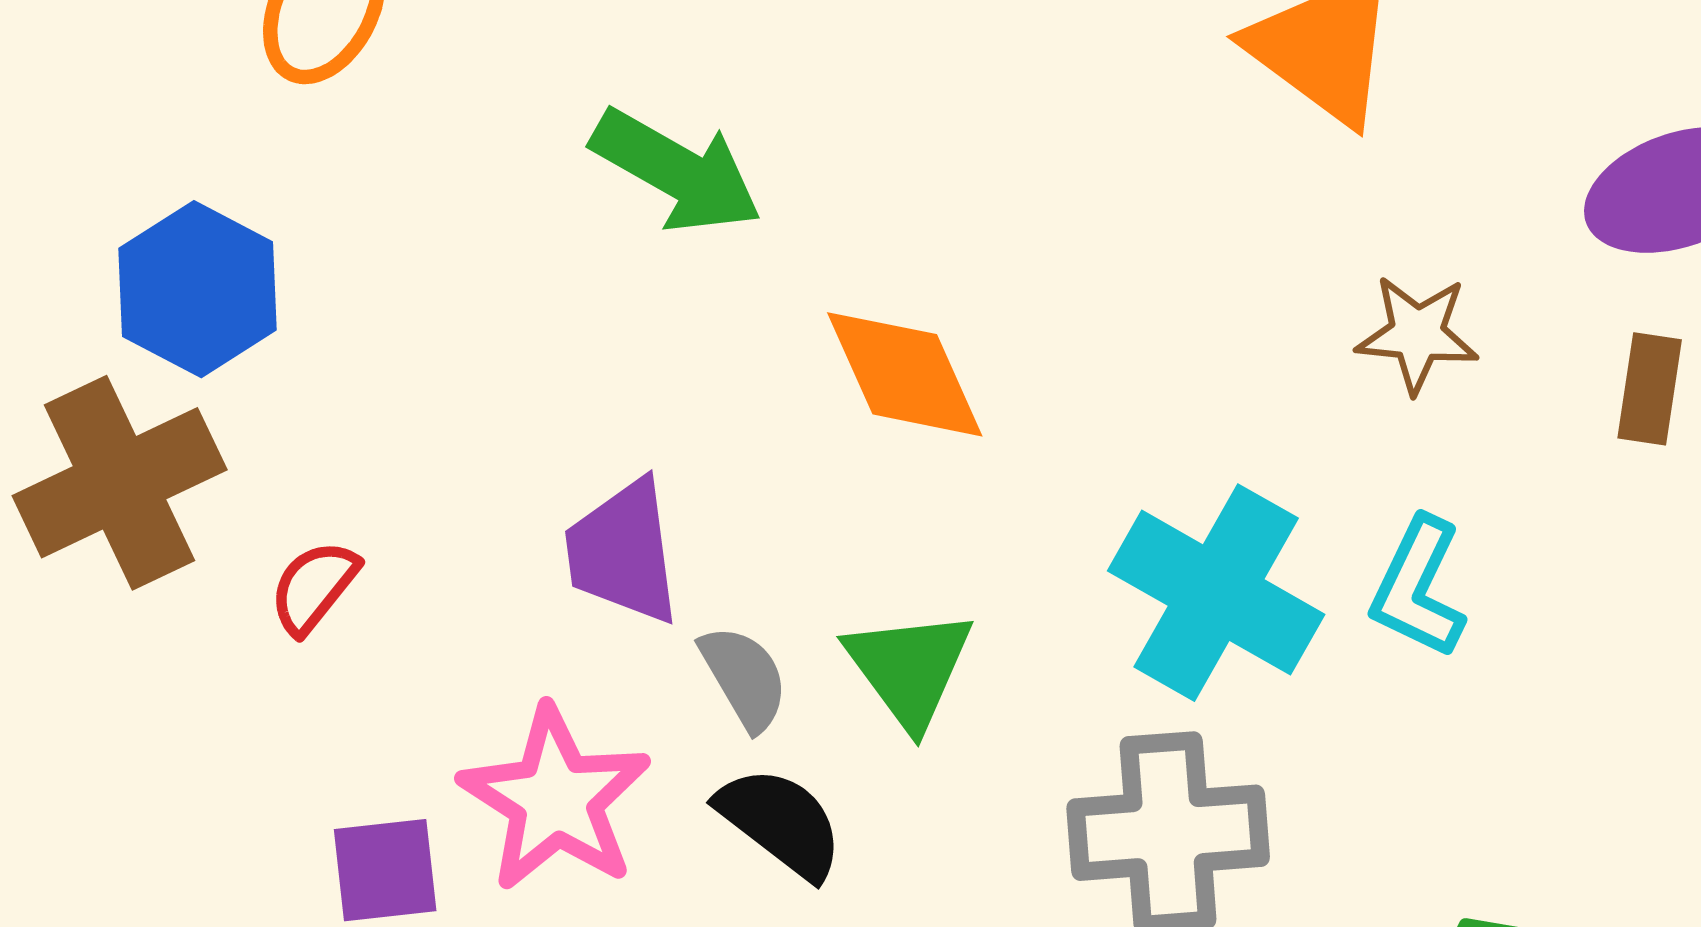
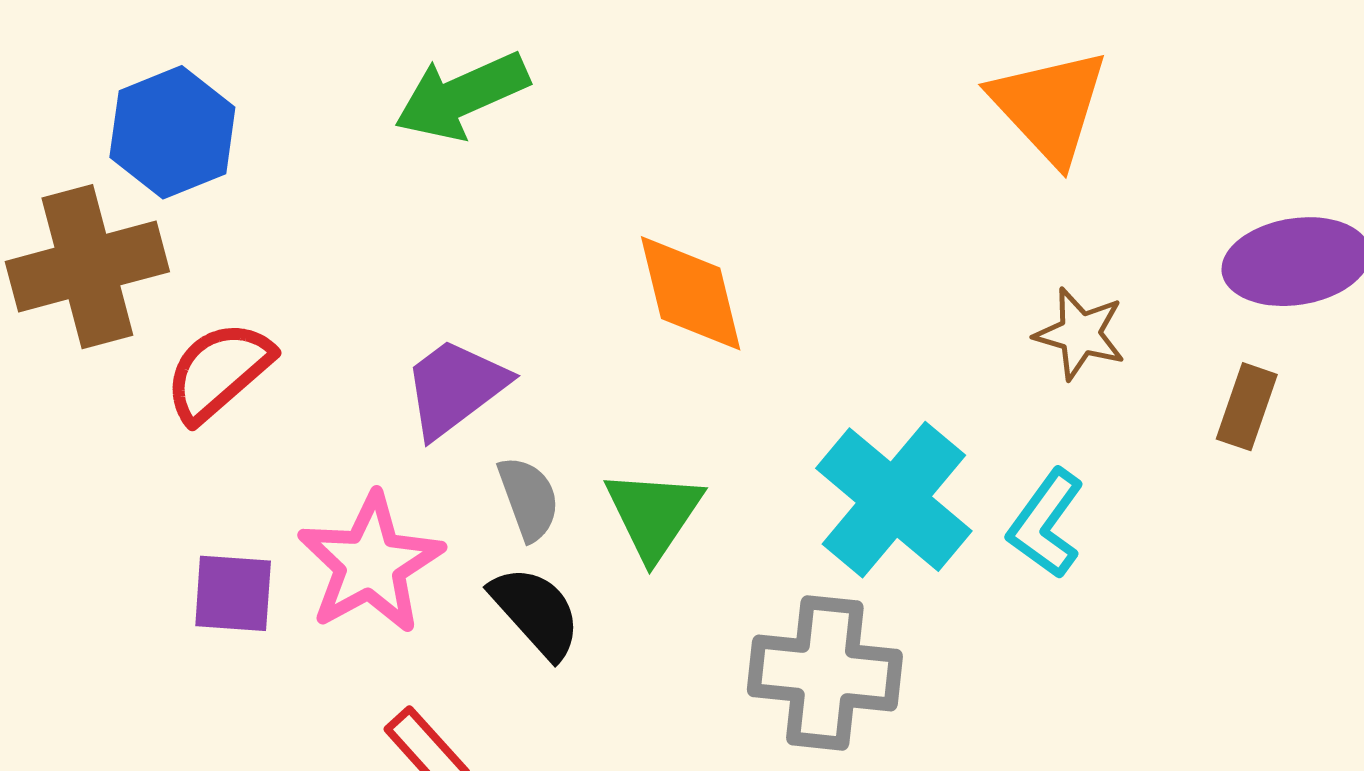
green arrow: (677, 171) -> (462, 96), moved, turned 116
purple trapezoid: (623, 552) -> (455, 388), turned 50
red semicircle: (314, 587) -> (219, 371), size x1.5

